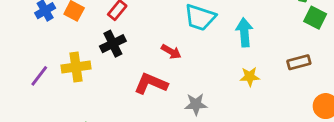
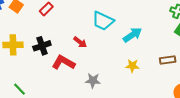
cyan arrow: (244, 32) -> (132, 35), turned 54
black cross: (113, 44) -> (42, 46), moved

